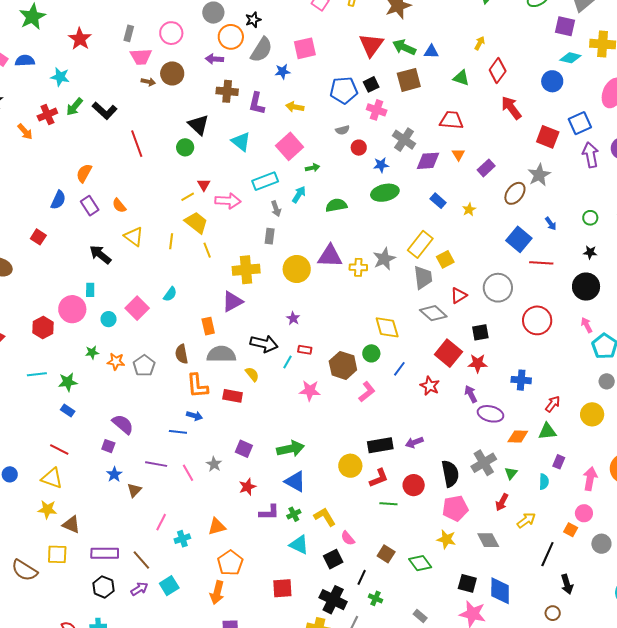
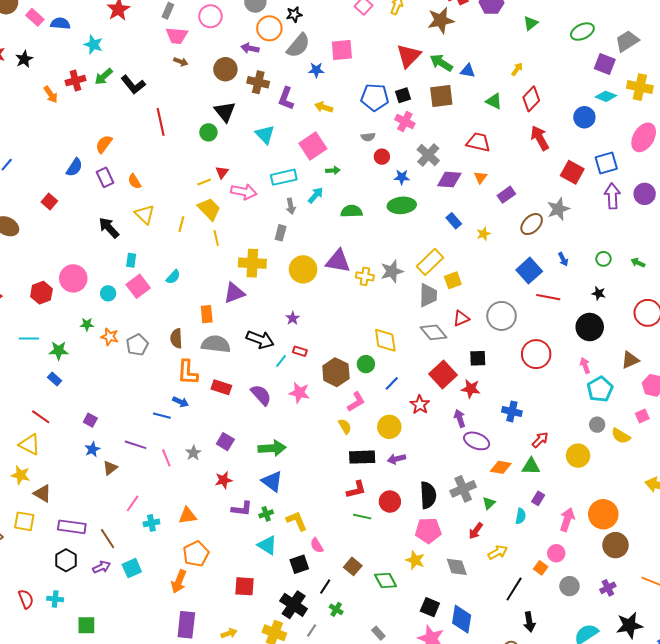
brown circle: (172, 73) -> (225, 69), moved
cyan rectangle: (90, 290) -> (131, 260), moved
yellow semicircle: (252, 374) -> (345, 426), moved
purple semicircle: (123, 424) -> (261, 395), moved
yellow circle: (350, 466) -> (389, 427), moved

